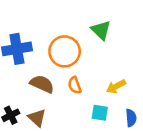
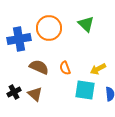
orange circle: (65, 51) -> (49, 28), moved
cyan square: (100, 113) -> (85, 90), size x1.5

